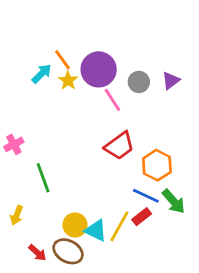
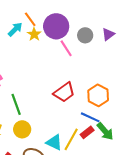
red trapezoid: (119, 146) -> (64, 92), moved
green arrow: (174, 201) -> (105, 131), moved
yellow circle: (75, 225) -> (22, 129), moved

